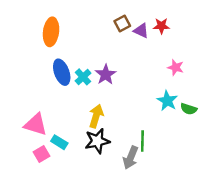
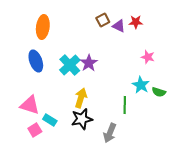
blue ellipse: (62, 72) -> (36, 61), moved
cyan cross: (83, 77) -> (70, 65), size x1.5
green line: (142, 141) -> (125, 105), moved

